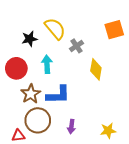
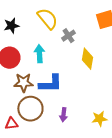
black star: (30, 39) -> (11, 26), moved
brown star: (31, 94) -> (23, 83), turned 30

